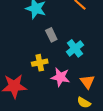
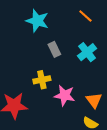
cyan cross: (75, 48) -> (87, 52), moved

